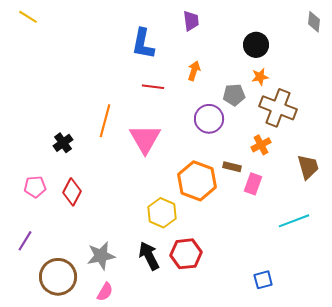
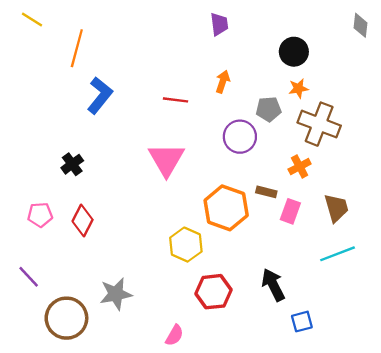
blue L-shape: (143, 44) -> (100, 95), moved, turned -152
orange line: (105, 121) -> (77, 48), moved
brown trapezoid: (308, 167) -> (336, 208), moved
purple line: (25, 241) -> (29, 277), turned -75
black arrow: (149, 256) -> (273, 285), moved
pink semicircle: (105, 292) -> (174, 335), moved

